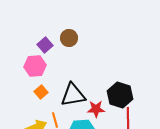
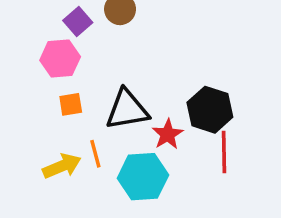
orange square: (41, 92) -> (71, 104), turned 32
red star: (96, 109) -> (168, 134), turned -30

